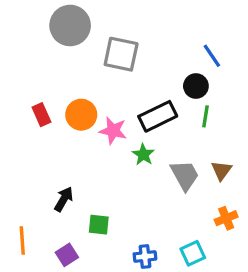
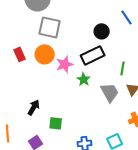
gray square: (121, 54) -> (50, 27), moved
black circle: (196, 86) -> (102, 31), moved
green line: (205, 116) -> (123, 68), moved
pink star: (113, 131) -> (65, 64), turned -30

